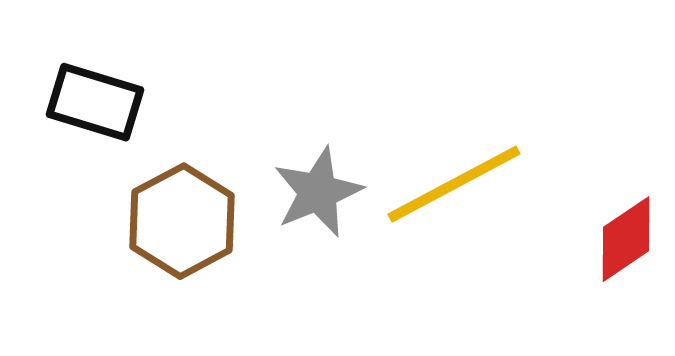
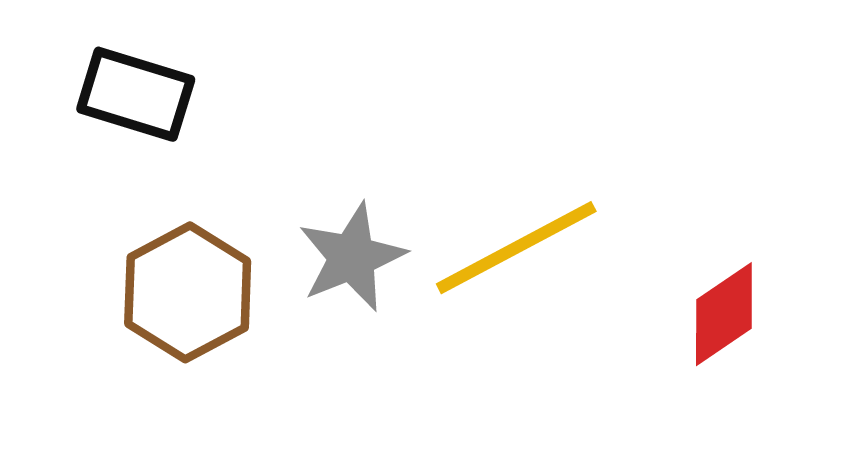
black rectangle: (95, 102) -> (136, 94), moved

